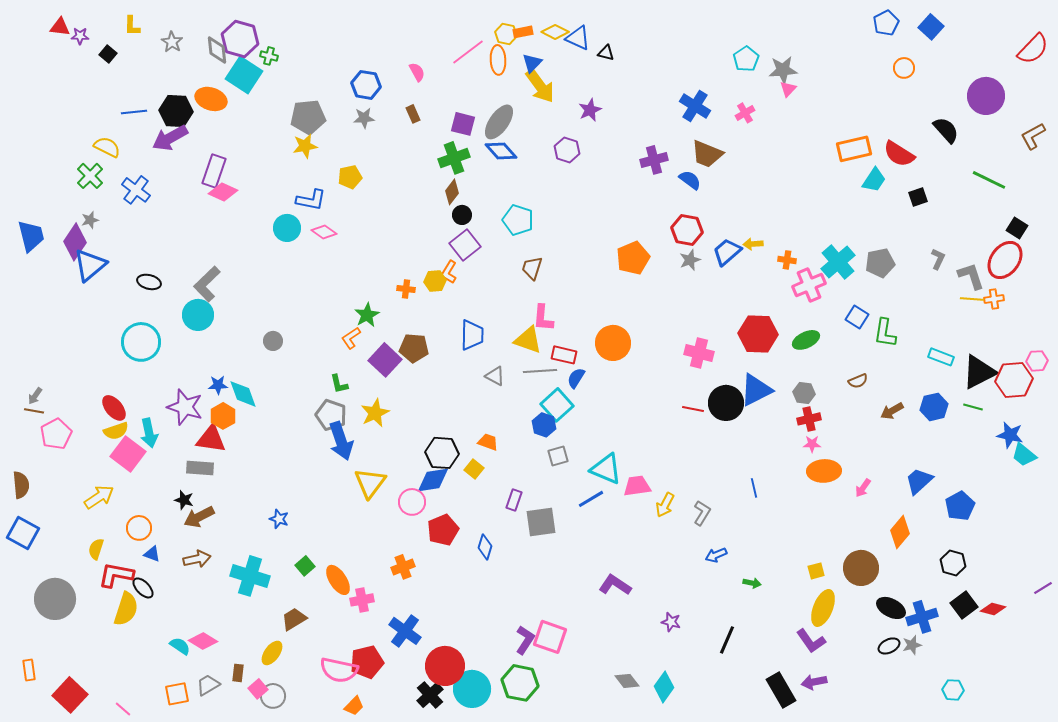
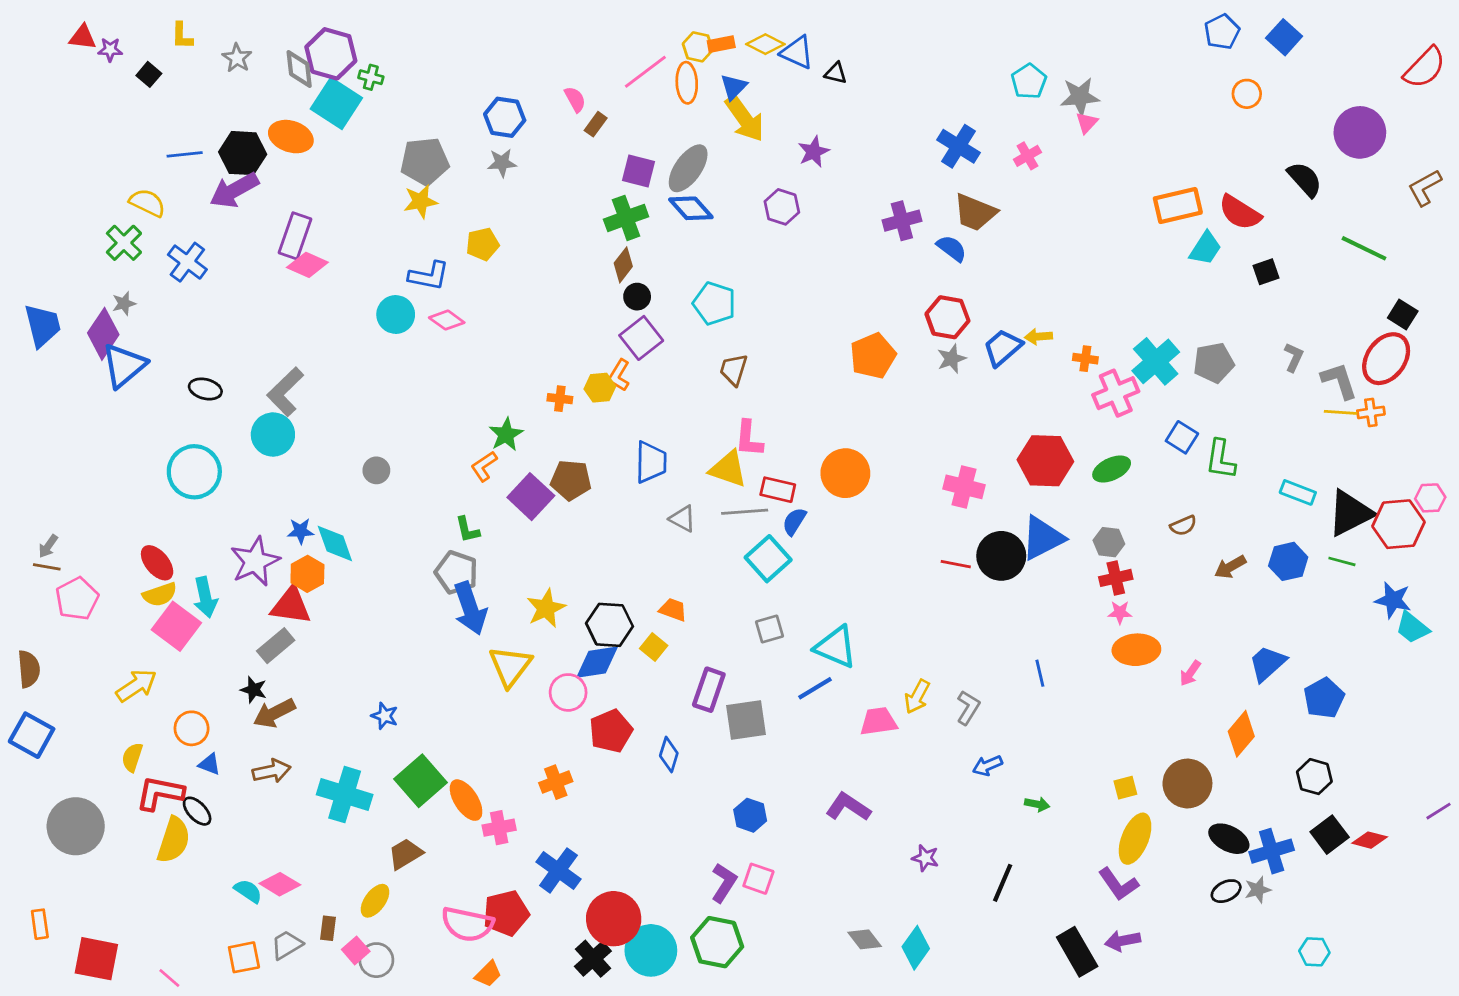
brown rectangle: (413, 114) -> (596, 124), moved, turned 60
purple star: (185, 407) -> (255, 561), turned 30
yellow star: (375, 413) -> (546, 608), moved
blue hexagon: (544, 425) -> (750, 815), moved
gray rectangle: (200, 468) -> (276, 646), turned -44
pink trapezoid: (637, 486) -> (878, 721), moved
purple rectangle: (514, 500) -> (709, 690), size x1.4
green square: (305, 566) -> (421, 781), size x1.8
pink square: (550, 637) -> (758, 879), size x0.7
red square: (70, 695) -> (96, 959), turned -32

